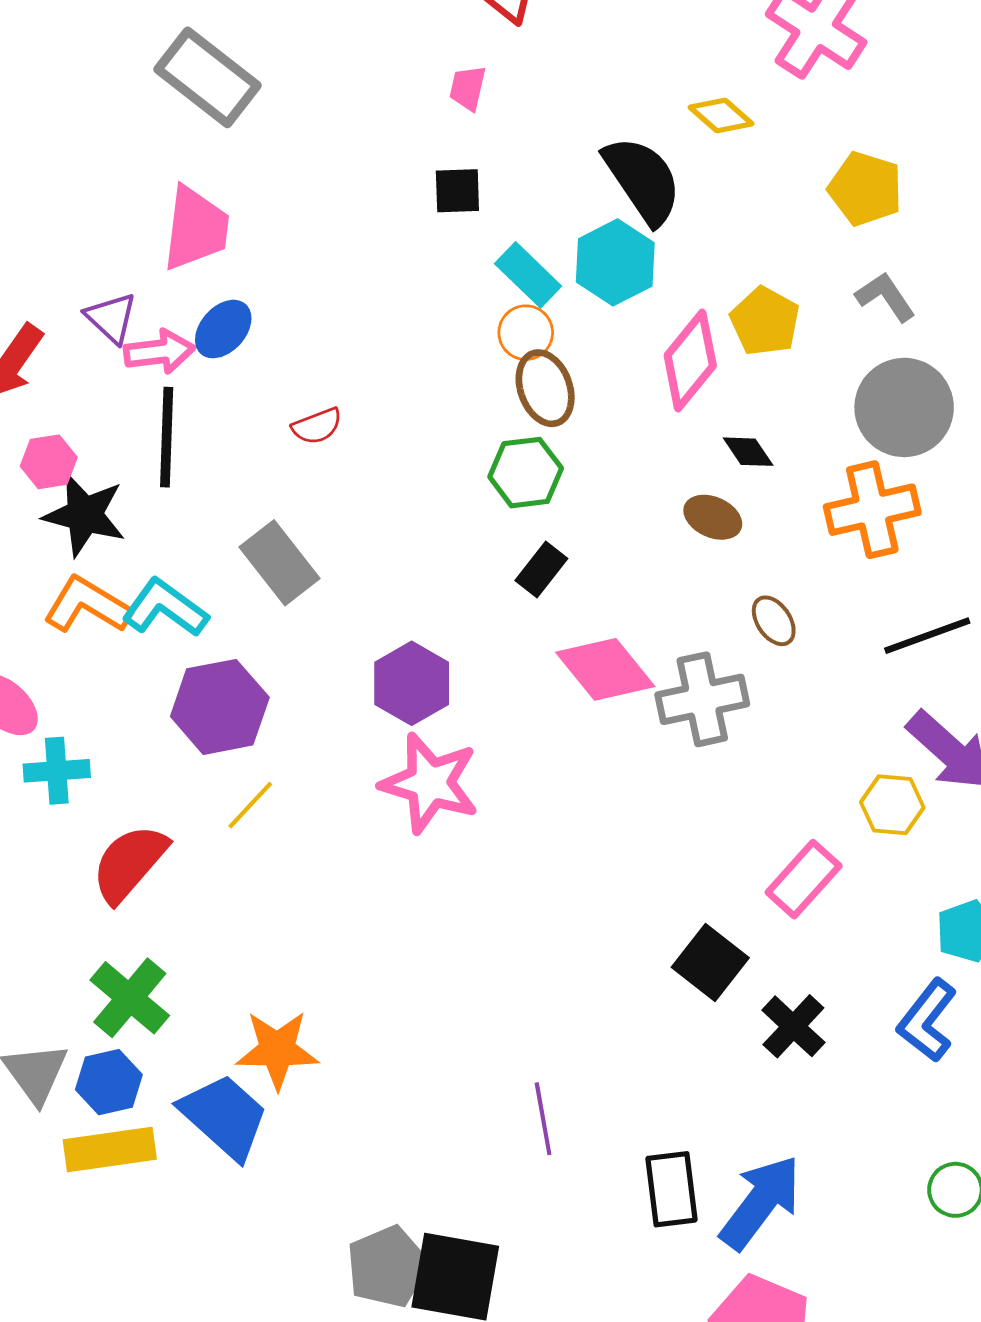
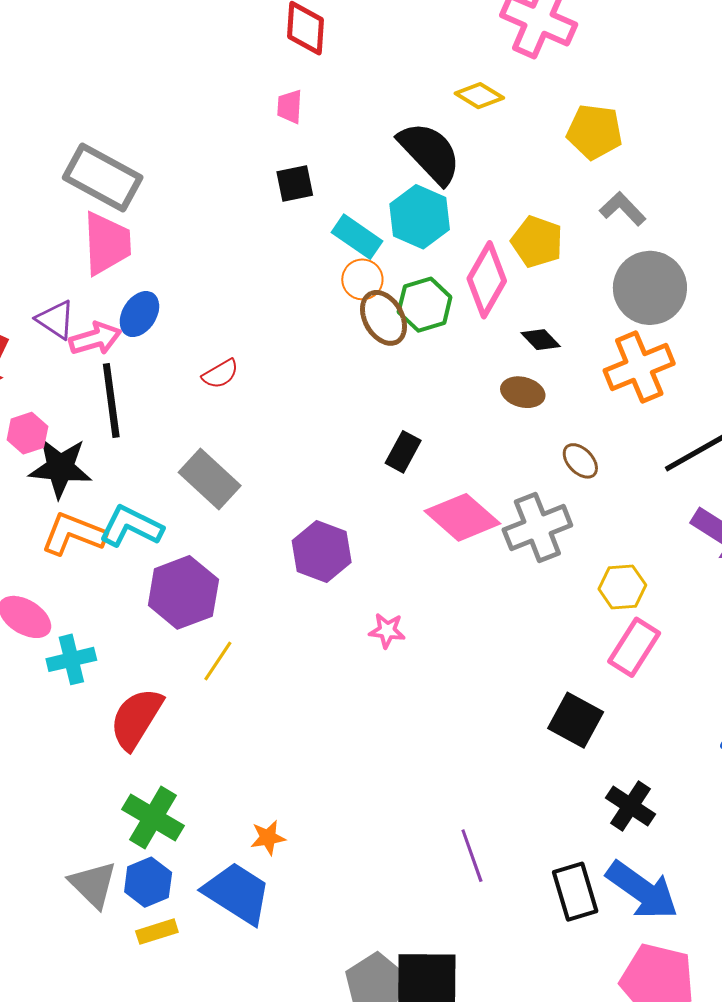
gray rectangle: (208, 77) -> (103, 177), moved
green hexagon: (526, 473) -> (425, 305), moved
pink star: (430, 783) -> (387, 631), moved, size x0.5
yellow hexagon: (892, 805) -> (622, 587), moved
black cross: (793, 1026) -> (631, 806), moved
orange star: (277, 1050) -> (268, 838), size x0.6
yellow rectangle: (110, 1149) -> (157, 932), size x0.6
blue arrow: (761, 1202) -> (642, 890), turned 98

